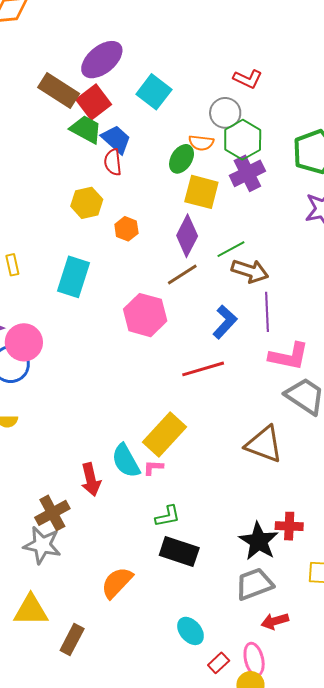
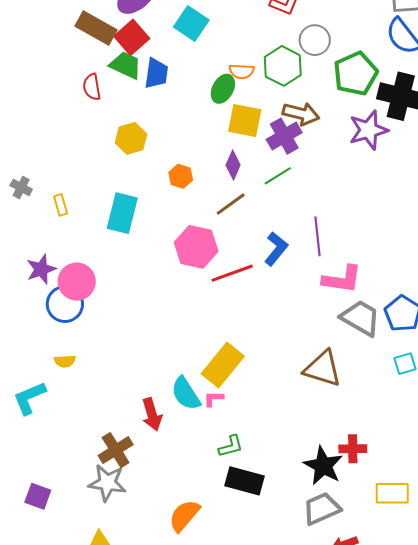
gray circle: (225, 113) -> (315, 40), moved
blue trapezoid: (116, 139) -> (156, 73), turned 60
red semicircle: (113, 162) -> (92, 87), moved
purple cross: (247, 173) -> (284, 136), moved
orange hexagon: (126, 229) -> (181, 176), moved
purple diamond: (187, 236) -> (233, 165), size x0.7
brown arrow: (250, 271) -> (301, 114), moved
red line: (203, 369) -> (232, 273), moved

